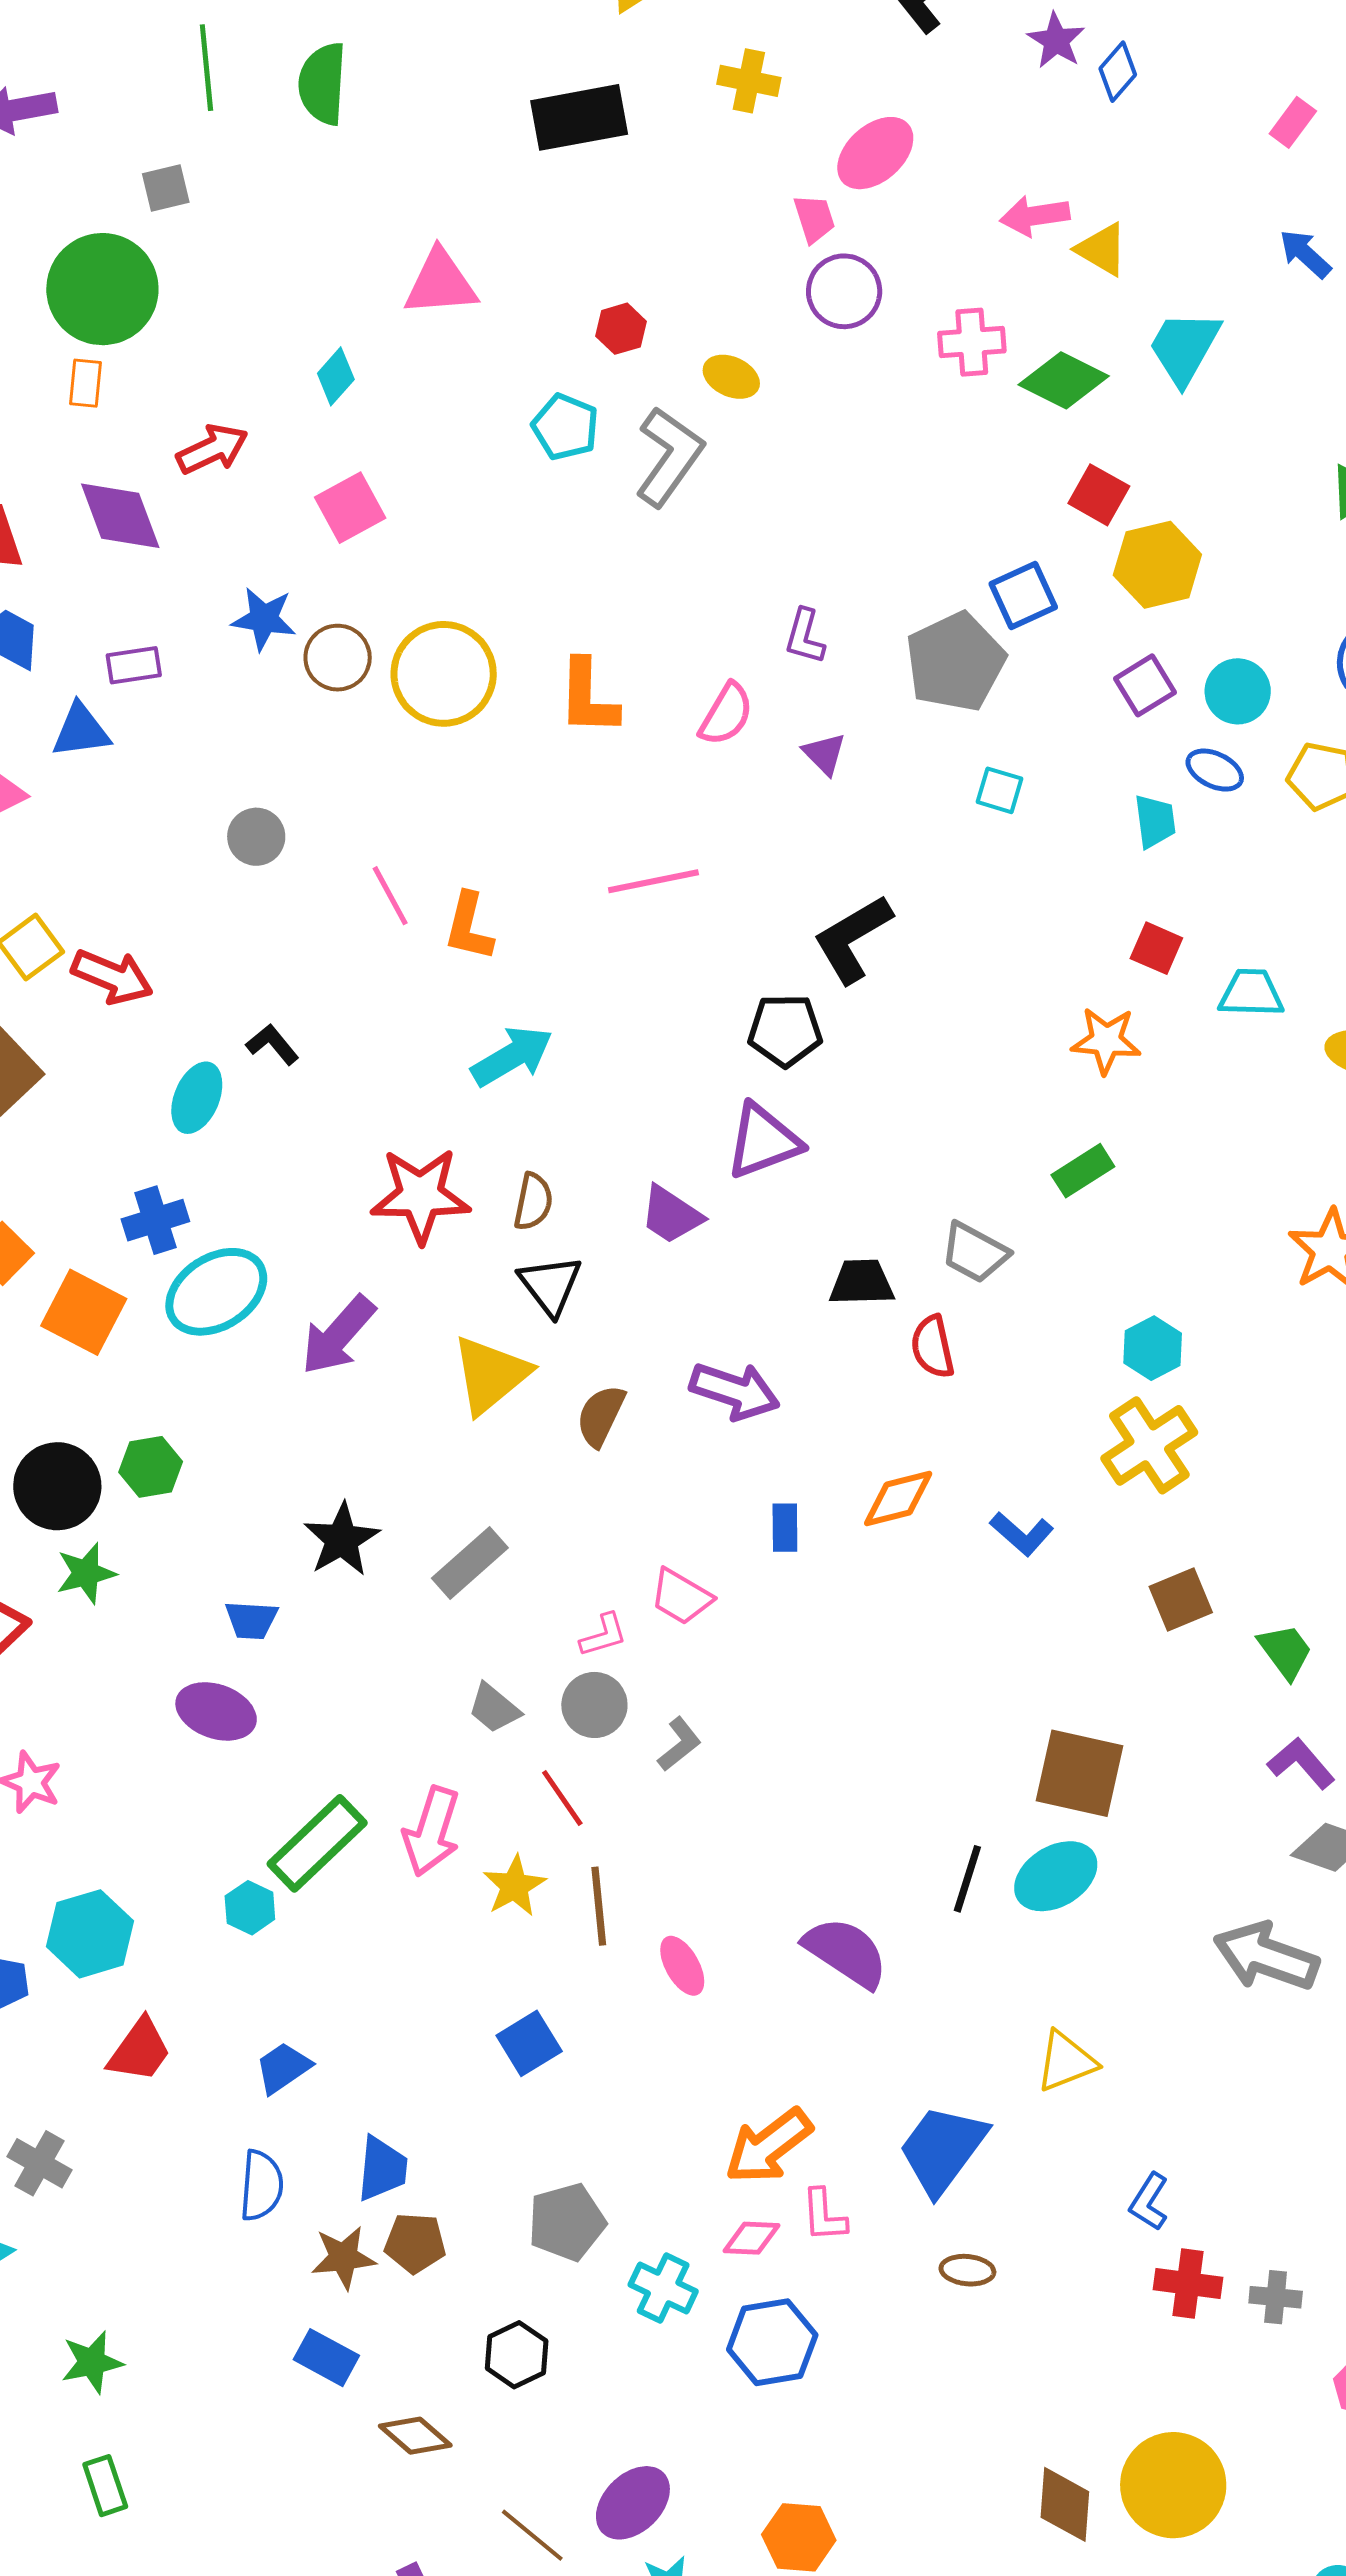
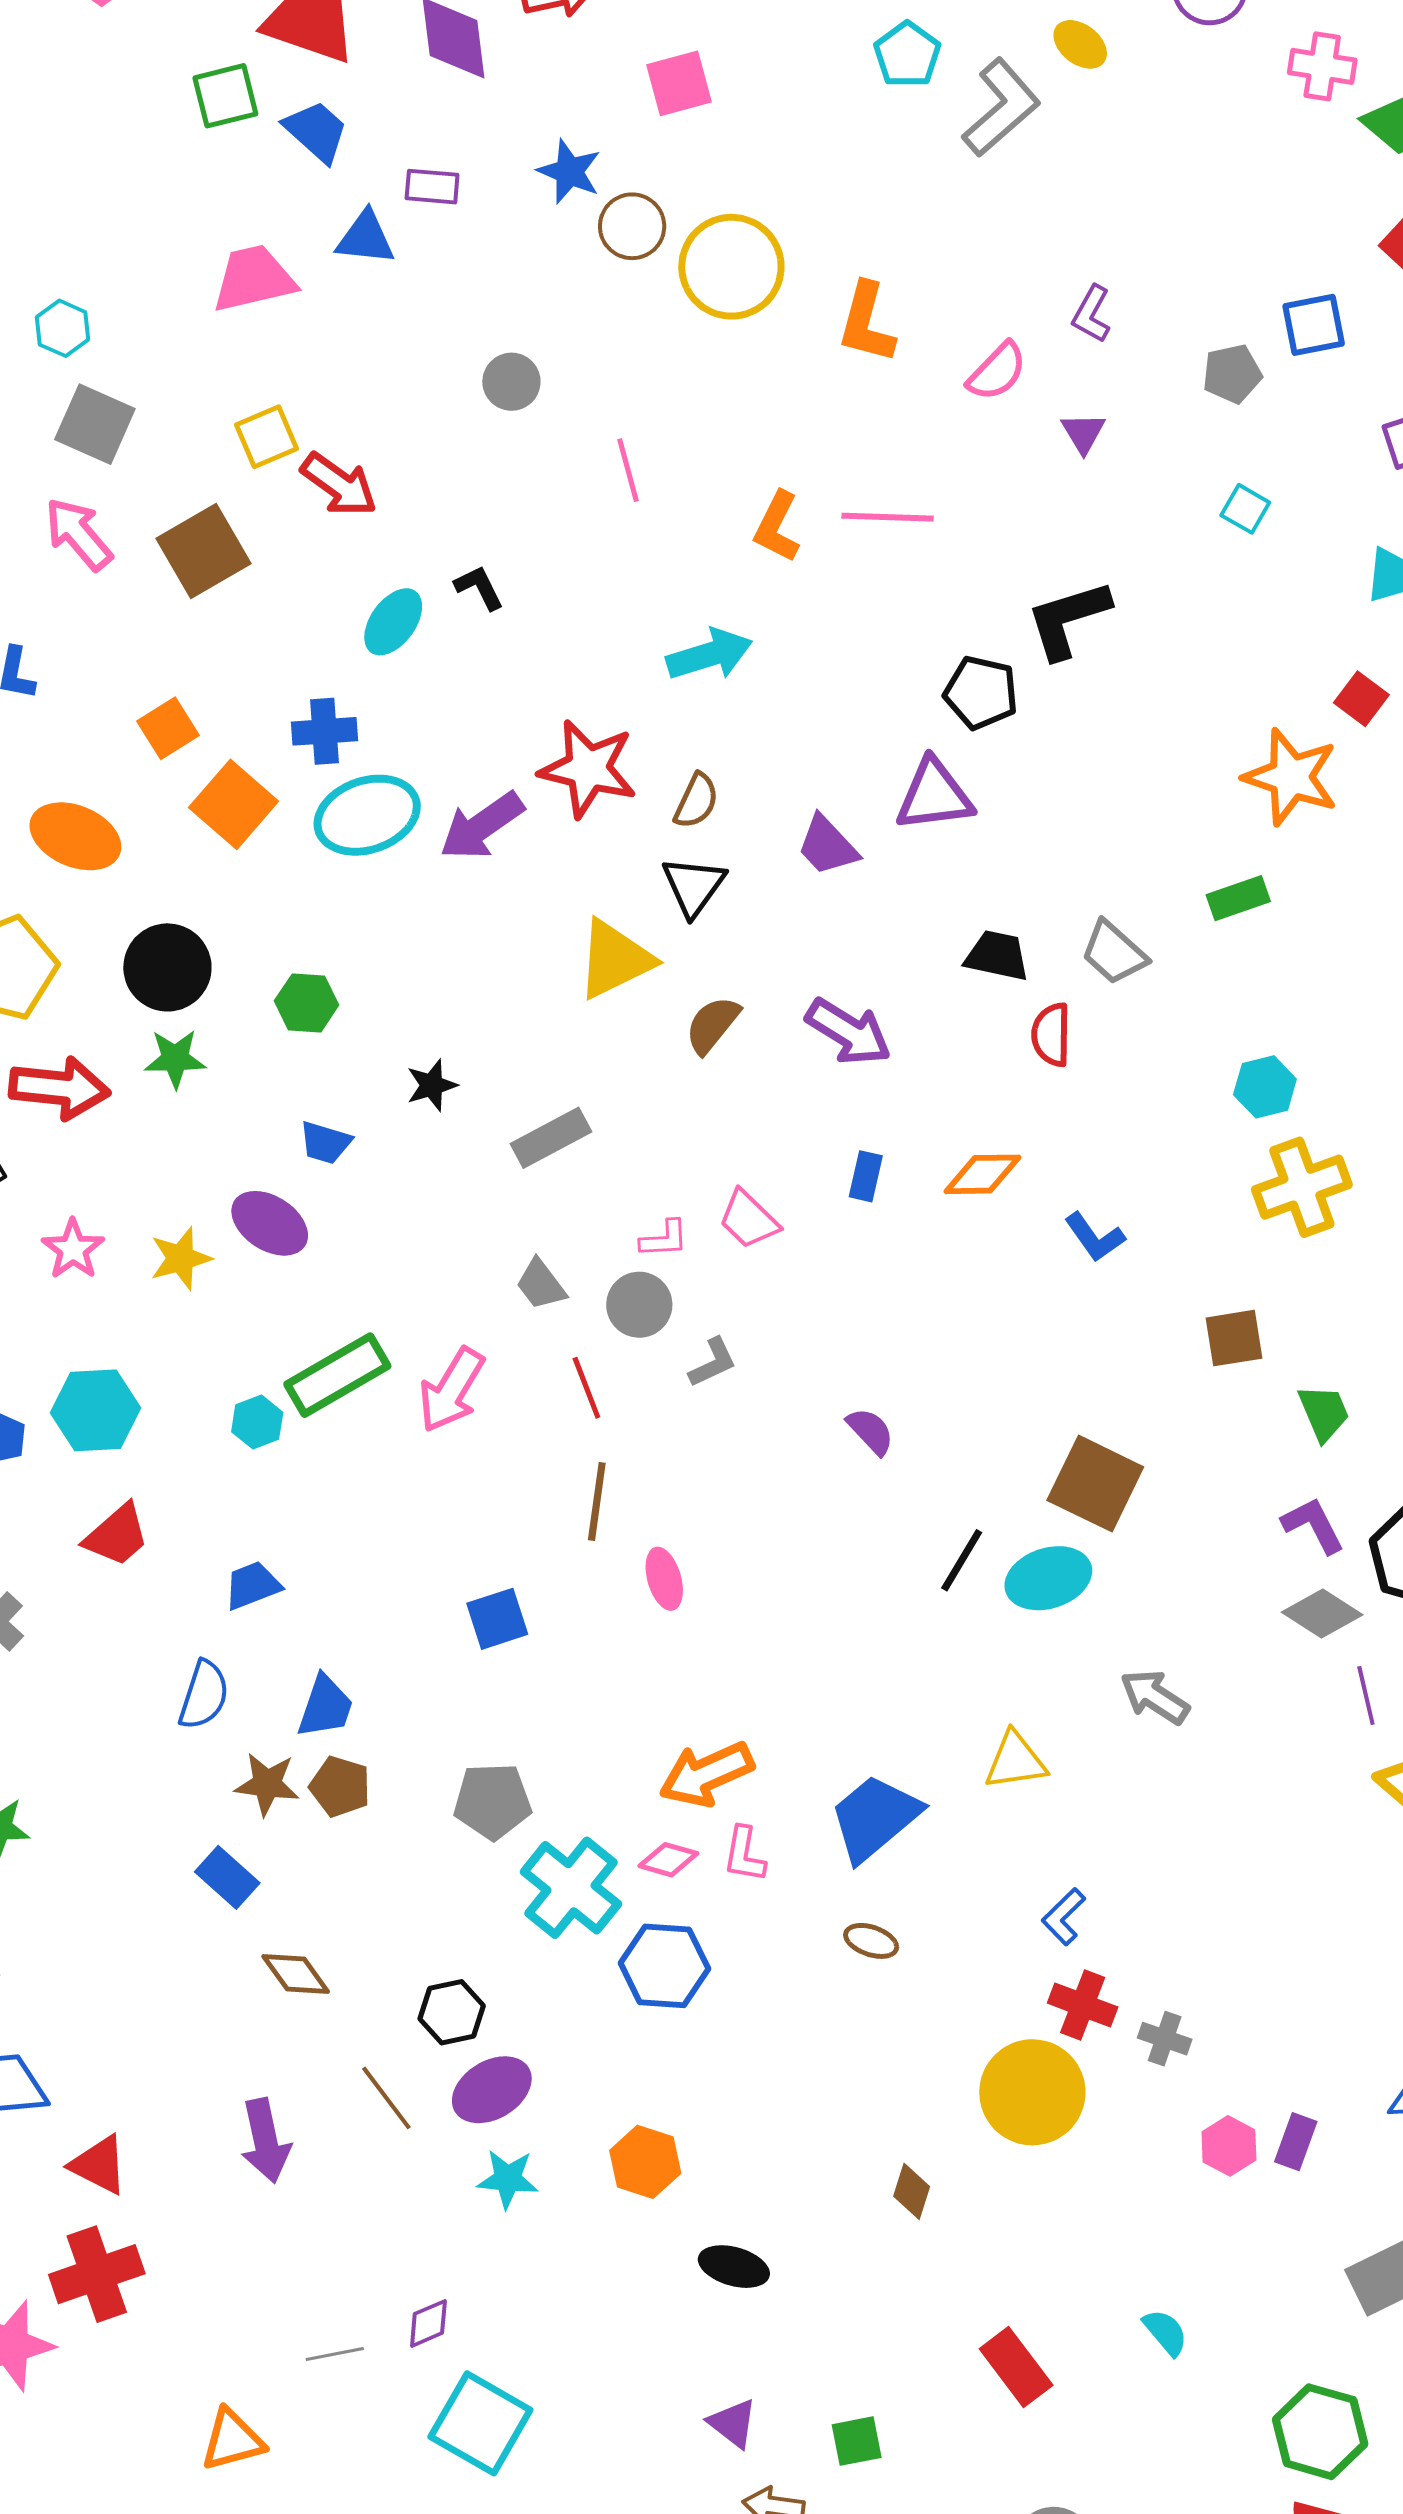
gray pentagon: (955, 662) -> (1232, 374), size x0.6
orange L-shape: (469, 927) -> (777, 527), moved
orange star: (1106, 1041) -> (1291, 777), size x1.4
purple arrow: (338, 1335) -> (482, 826), moved
yellow cross: (1149, 1445) -> (1302, 1187), moved
green hexagon: (151, 1467) -> (307, 1003), moved
black star: (342, 1540) -> (432, 1085), size x0.7
yellow star: (514, 1886) -> (181, 1258), moved
purple semicircle: (846, 1952) -> (871, 1431), moved, size x0.6
gray arrow: (1266, 1956) -> (1155, 1697), moved, size x0.7
cyan cross: (663, 2288) -> (571, 1888), size x1.5
black hexagon: (517, 2355) -> (452, 2012), moved
yellow circle: (1173, 2485) -> (1032, 2092), moved
brown diamond: (1065, 2504) -> (912, 2191), size x0.7

